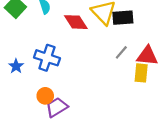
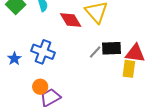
black rectangle: (123, 18) -> (111, 48), moved
gray line: (121, 52) -> (95, 52), moved

